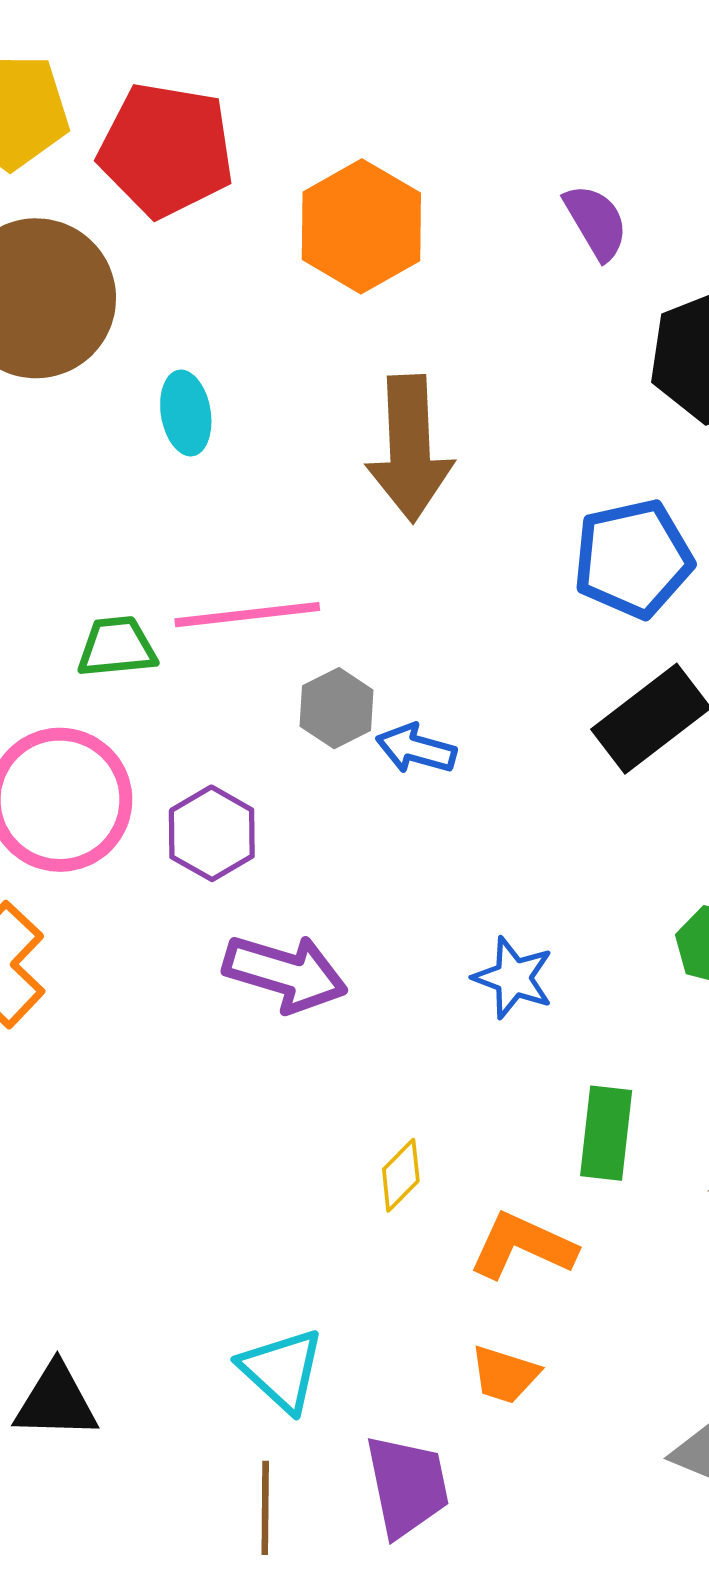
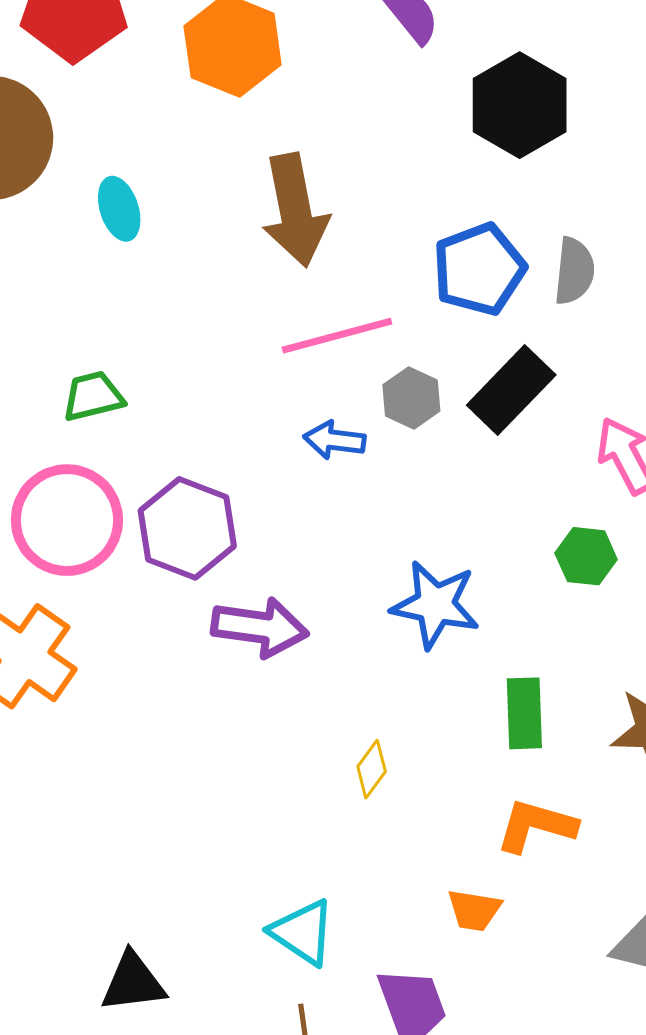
pink line: (247, 615) -> (337, 336), moved
gray hexagon: (337, 708) -> (411, 398), moved
purple hexagon: (212, 833) -> (187, 528), size x1.4
blue star: (513, 978) -> (435, 605), size x1.4
orange L-shape: (523, 1246) -> (536, 826), moved

